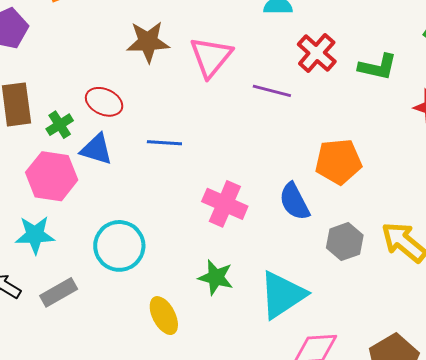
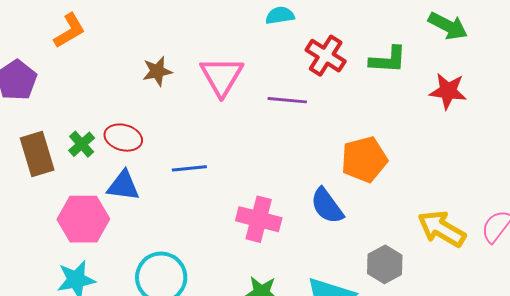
brown star: (148, 42) -> (157, 71), size x0.7
green cross: (60, 125) -> (82, 144), moved
gray hexagon: (345, 242) -> (385, 264), moved

